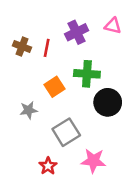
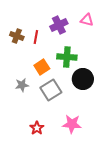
gray square: (66, 132) -> (51, 90), moved

